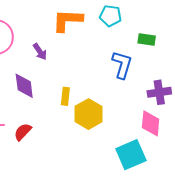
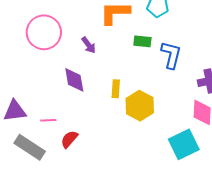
green rectangle: (147, 39) -> (142, 41), moved
red semicircle: (23, 132) -> (69, 139), moved

